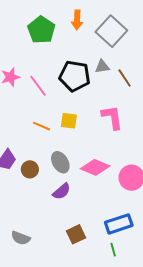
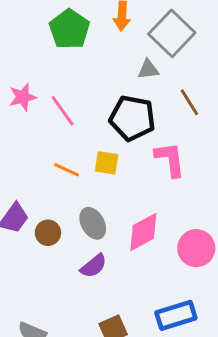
gray triangle: (102, 67) -> (148, 70), moved
black pentagon: (75, 76) -> (132, 118), moved
pink diamond: (95, 167) -> (143, 232), turned -52

